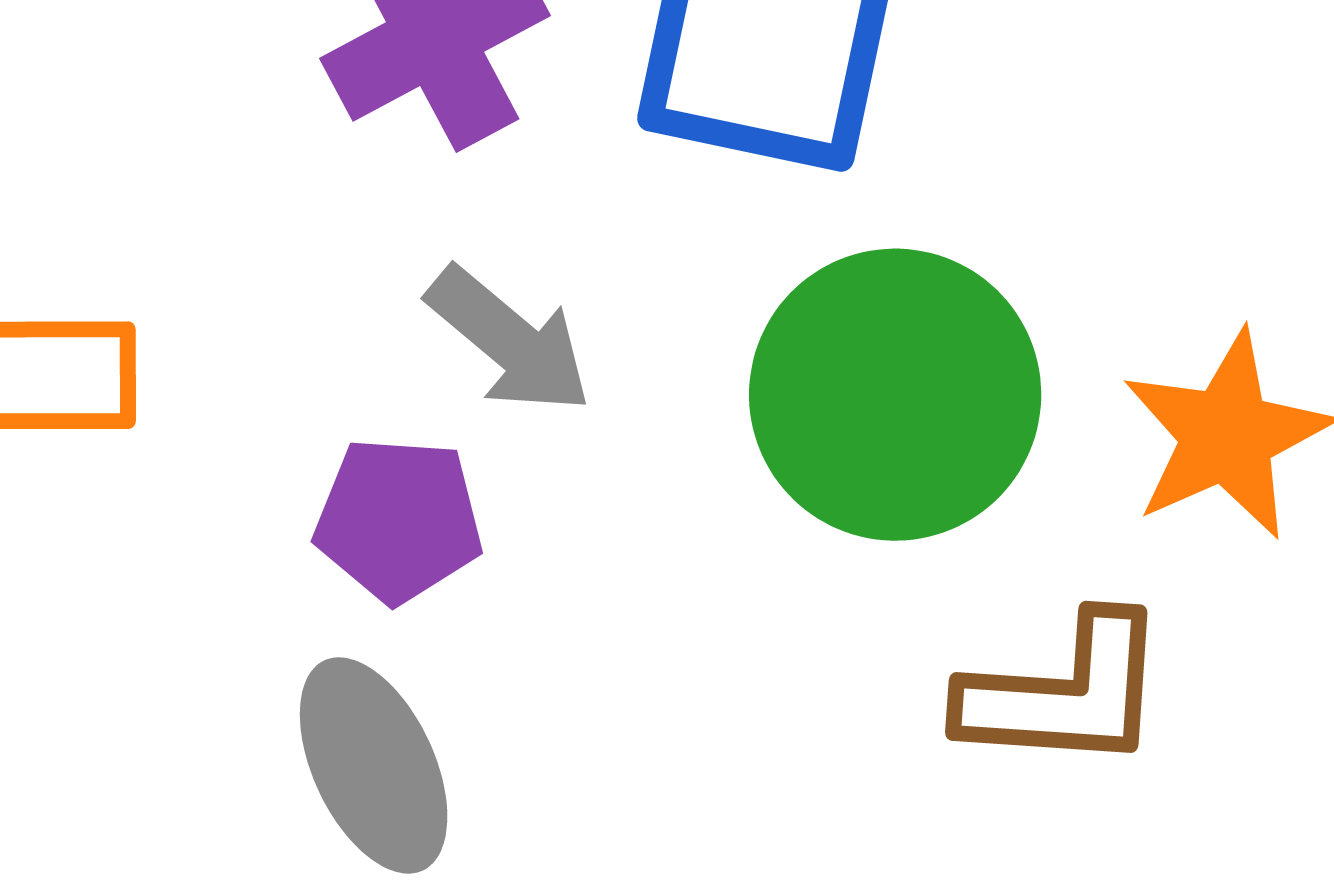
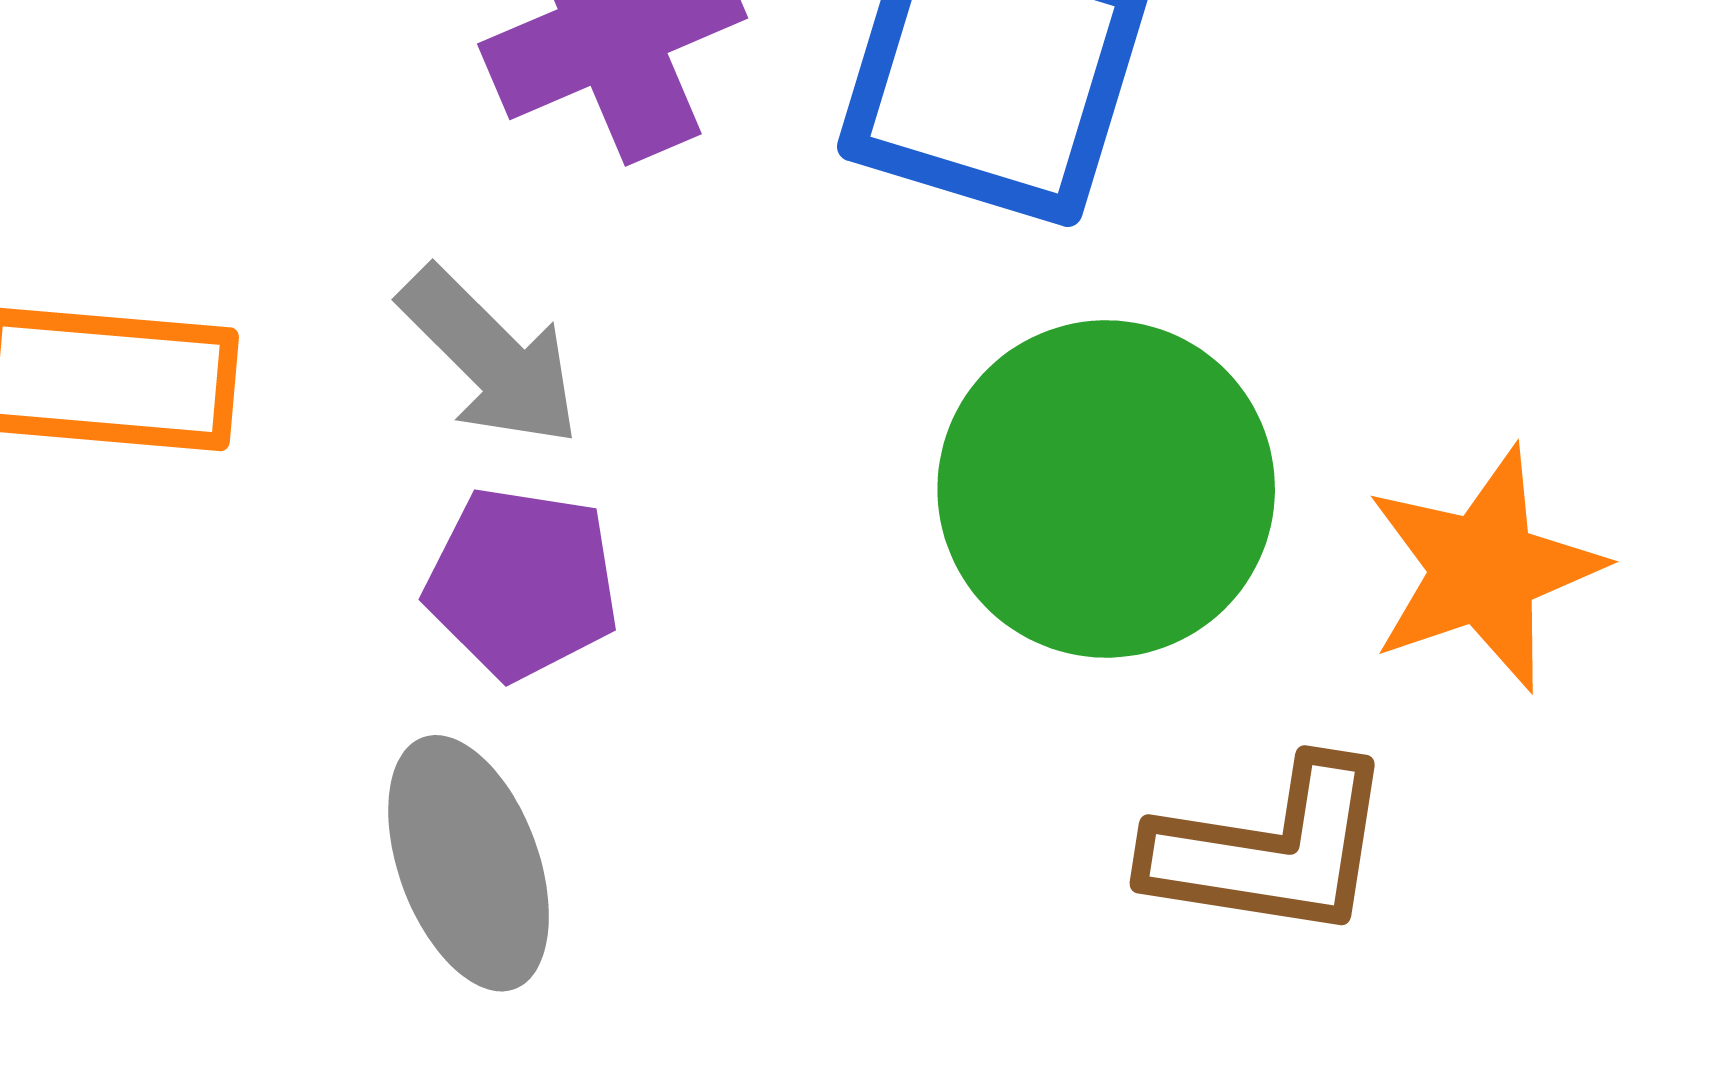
gray arrow: (509, 341) -> (490, 357), moved

